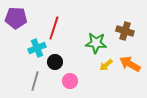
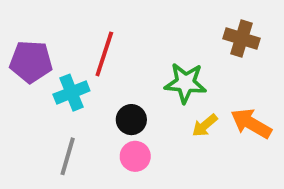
purple pentagon: (16, 18) -> (31, 62), moved
brown cross: (125, 31) -> (241, 38), moved
black circle: (55, 62) -> (131, 120), moved

